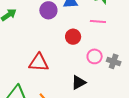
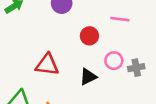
gray cross: (114, 61) -> (136, 68), turned -32
black triangle: (79, 82) -> (88, 77), moved

